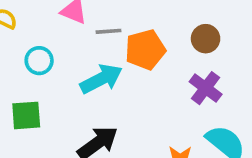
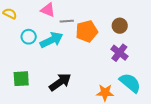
cyan arrow: (101, 79) -> (52, 40), moved
green square: (26, 115) -> (21, 79), moved

